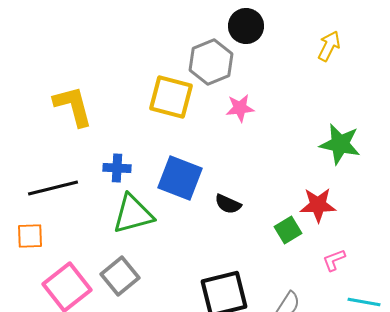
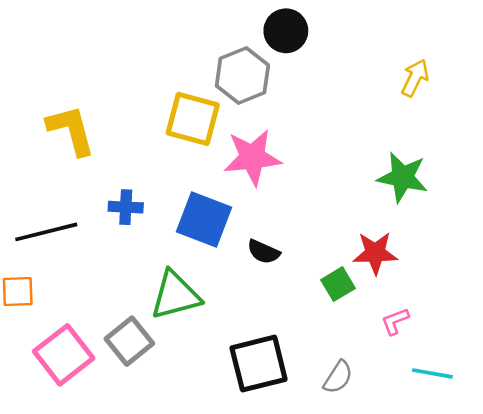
yellow arrow: (329, 46) -> (415, 78), moved
pink star: (240, 108) -> (252, 157), moved, size x1.6
green triangle: (133, 214) -> (175, 295), moved

